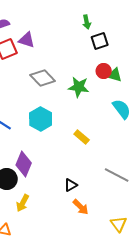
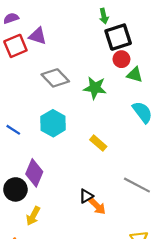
black square: (100, 41) -> (118, 37), size x1.4
red circle: (104, 71) -> (121, 59), moved
orange arrow: (81, 207) -> (97, 206), moved

